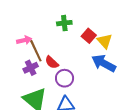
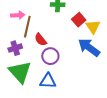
brown line: (36, 51) -> (27, 27), turned 30
purple cross: (31, 68) -> (15, 48), moved

